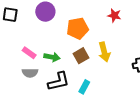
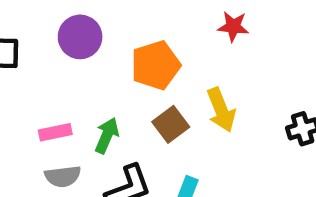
pink rectangle: (29, 53) -> (55, 132), turned -40
green arrow: (52, 57) -> (107, 135), turned -70

